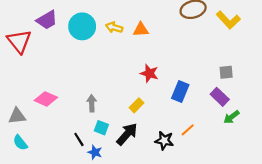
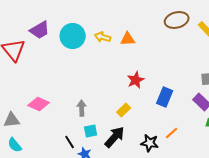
red star: (149, 73) -> (136, 80), turned 30
cyan square: (101, 128) -> (91, 131), turned -32

